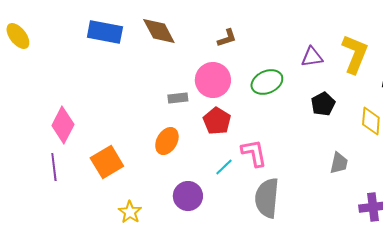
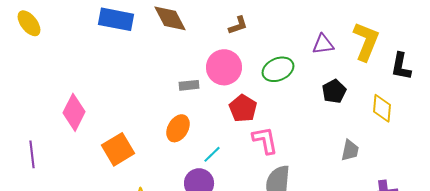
red pentagon: (217, 121) -> (243, 108), moved
purple line: (54, 167) -> (32, 154), moved
cyan line: (224, 167) -> (212, 154), moved

